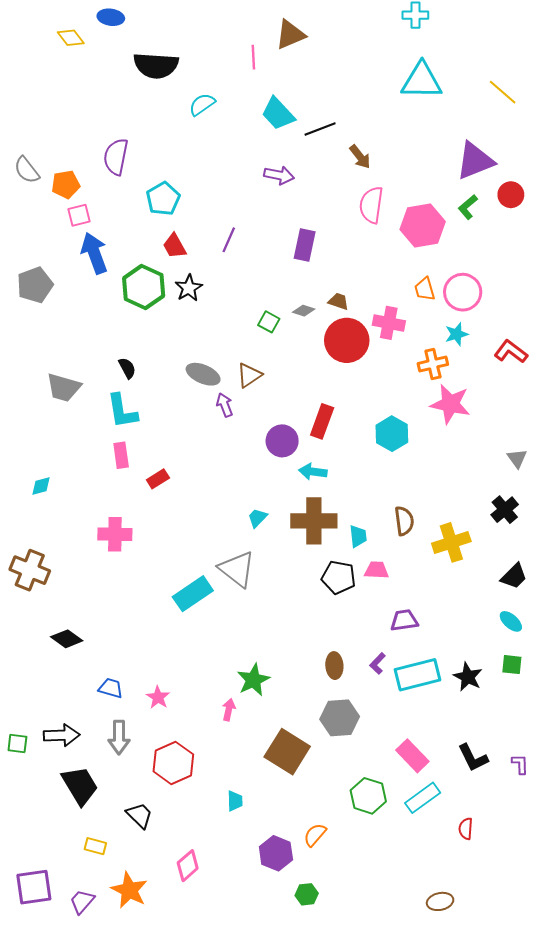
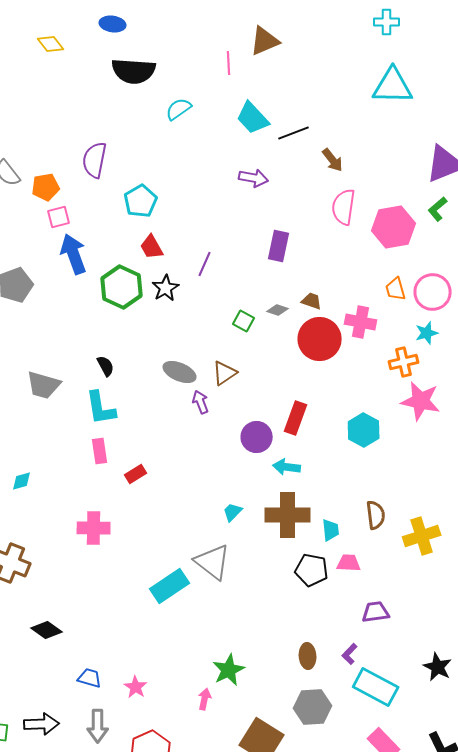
blue ellipse: (111, 17) -> (113, 24), moved
purple line: (229, 240) -> (205, 264), moved
cyan rectangle: (417, 675) -> (376, 687), moved, turned 42

